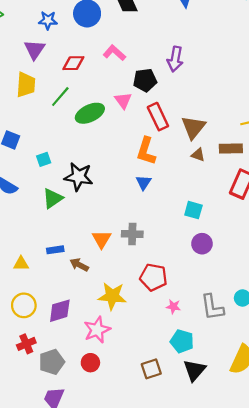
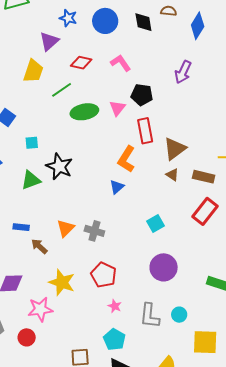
purple arrow: (175, 59) -> (183, 72), moved
cyan square: (193, 210) -> (155, 224), turned 30
purple circle: (202, 244) -> (164, 267), moved, size x1.4

